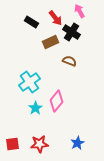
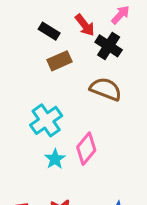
pink arrow: (79, 11) -> (120, 15), turned 72
brown rectangle: (50, 42) -> (60, 61), moved
brown semicircle: (69, 61) -> (106, 89), size x1.5

